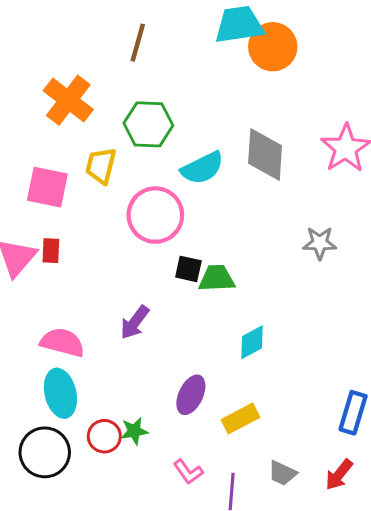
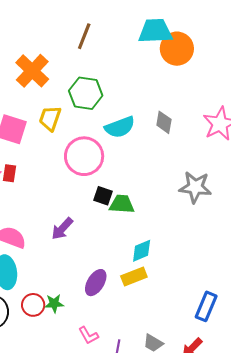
gray diamond: (265, 154) -> (164, 122), size x0.6
gray star: (320, 243) -> (195, 187), size x1.4
yellow rectangle: (241, 418) -> (134, 277), moved

